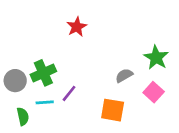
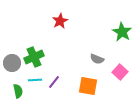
green star: (156, 58) -> (122, 32), moved
gray semicircle: (124, 75) -> (97, 59), turned -128
purple line: (69, 93) -> (54, 82), moved

